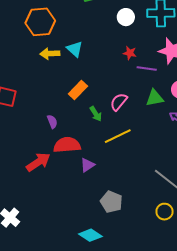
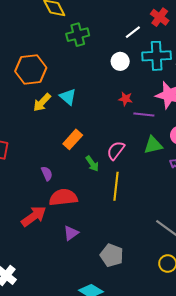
yellow arrow: (50, 54) -> (42, 102), turned -42
yellow line: (118, 136) -> (116, 186), turned -56
purple triangle: (87, 165) -> (71, 233), moved

